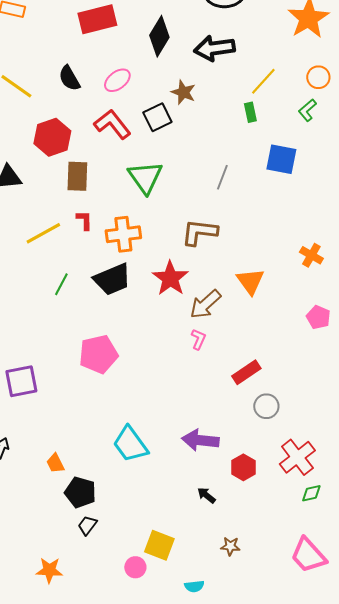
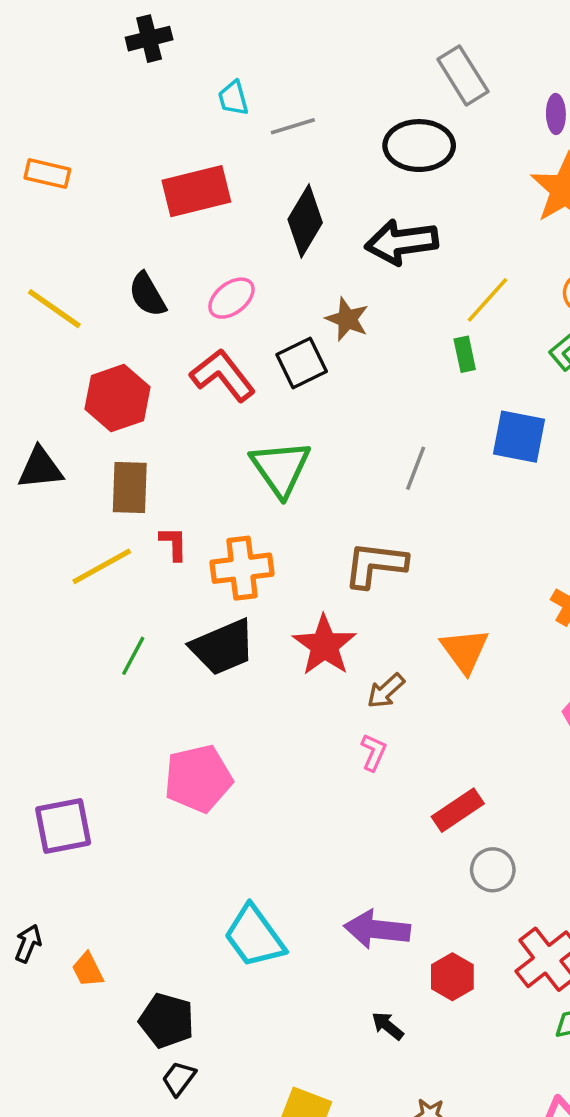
brown rectangle: (77, 176) -> (130, 487), moved
brown arrow: (205, 304) -> (386, 691), size x0.7
orange trapezoid: (55, 463) -> (88, 970), moved

